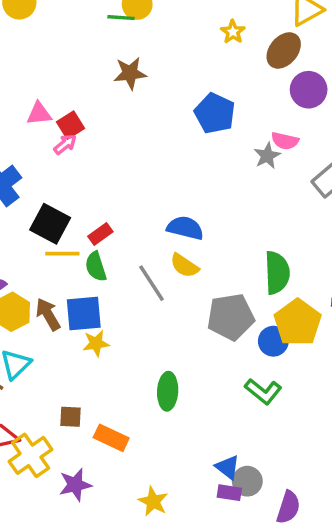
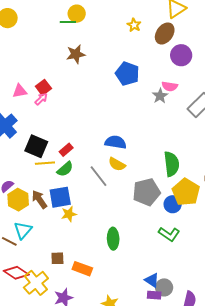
pink triangle: (39, 114) -> (20, 91), moved
green semicircle: (96, 267) -> (65, 169), turned -108

